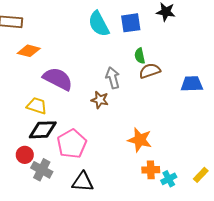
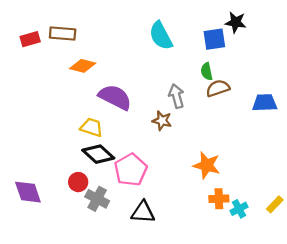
blue square: (131, 23) -> (214, 39), moved
black diamond: (43, 130) -> (98, 154), turned 44

